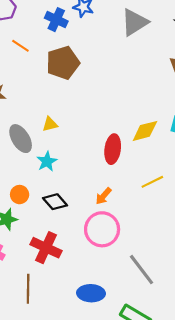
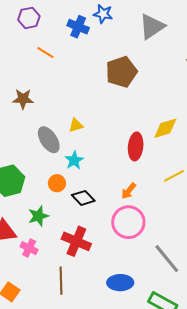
brown pentagon: (63, 63) -> (121, 72), moved
orange circle: (20, 195) -> (57, 183), moved

